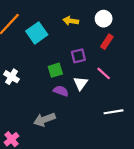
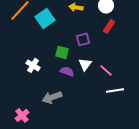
green square: (55, 70) -> (62, 52), turned 32
pink line: (104, 73) -> (106, 70), moved
white cross: (12, 77) -> (33, 65), moved

